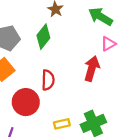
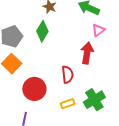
red semicircle: (48, 80) -> (67, 75), moved

